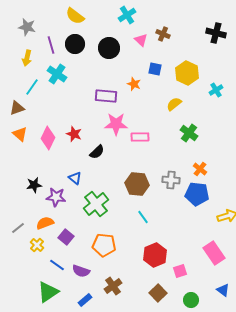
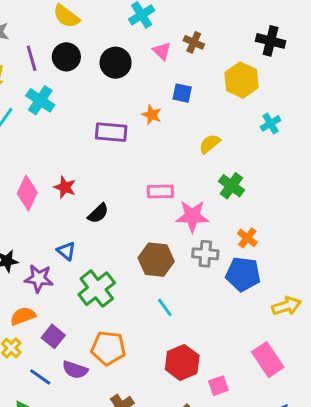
yellow hexagon: (187, 73) -> (242, 80), moved
pink star: (116, 124) -> (192, 216), moved
purple semicircle: (81, 271) -> (75, 370), moved

